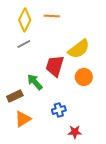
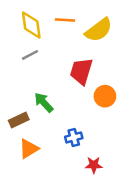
yellow diamond: (25, 20) -> (31, 25), turned -35
yellow semicircle: (79, 49) -> (99, 30), moved
red trapezoid: (55, 66) -> (81, 71), moved

